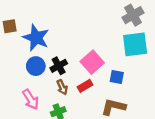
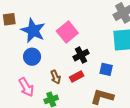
pink square: (92, 62) -> (67, 32), moved
black cross: (59, 66) -> (81, 55), moved

